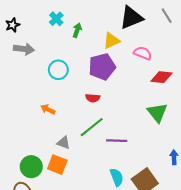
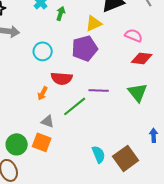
pink semicircle: (143, 53) -> (134, 35), moved
red semicircle: (93, 98) -> (62, 78), moved, size x1.5
orange arrow: (48, 109) -> (43, 93), moved, turned -88
purple line: (117, 141) -> (99, 90), moved

